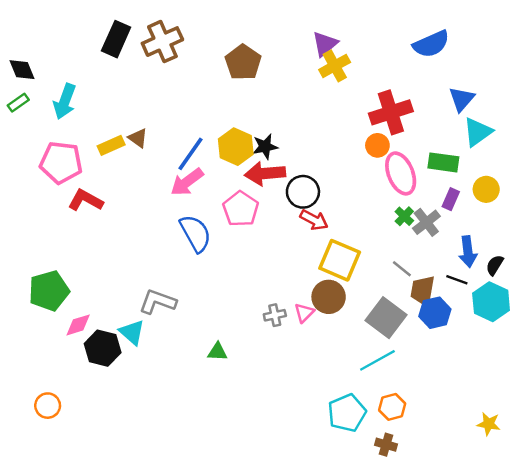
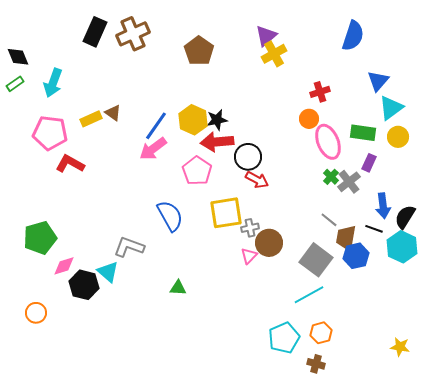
blue semicircle: (431, 44) -> (353, 36), turned -48
red cross: (391, 112) -> (320, 92), size x0.6
yellow circle: (486, 189) -> (398, 137), moved
blue semicircle: (195, 233) -> (170, 216), moved
yellow square: (340, 260) -> (226, 213), moved, turned -32
black semicircle: (495, 265) -> (405, 217), size x1.4
gray cross: (275, 315) -> (250, 228), moved
orange circle: (48, 406) -> (36, 313), moved

